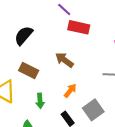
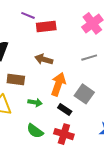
orange arrow: (70, 91) -> (58, 84), size x1.6
green arrow: (40, 101) -> (35, 103), turned -56

